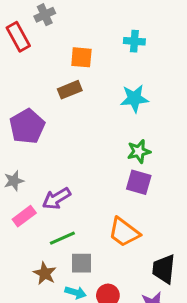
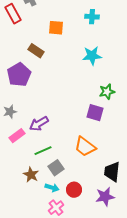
brown rectangle: (70, 90) -> (36, 51), moved, turned 56
green star: (139, 151) -> (107, 92), moved
gray square: (81, 263) -> (56, 168), turned -35

